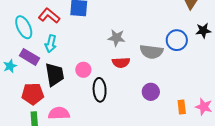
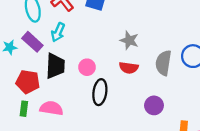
gray semicircle: (151, 52) -> (163, 63), turned 80

